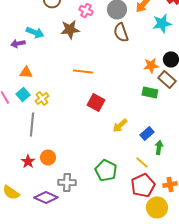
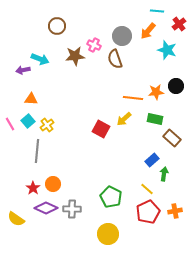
pink cross: (86, 10) -> (94, 45), moved
cyan star: (162, 23) -> (167, 50), turned 30
brown semicircle: (121, 32) -> (115, 59), moved
orange line: (83, 71) -> (133, 98), moved
brown rectangle: (167, 79) -> (172, 138), moved
yellow arrow: (120, 125) -> (124, 119), moved
purple diamond: (46, 197) -> (46, 208), moved
yellow circle: (157, 207) -> (108, 234), moved

